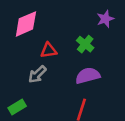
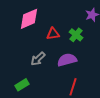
red triangle: (49, 50) -> (53, 34), moved
purple semicircle: (88, 76) -> (67, 60), moved

